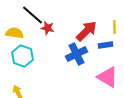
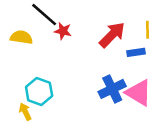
blue cross: (77, 54) -> (112, 89), moved
cyan hexagon: (23, 56) -> (39, 91), moved

